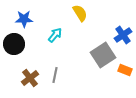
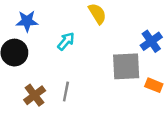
gray square: (103, 55) -> (126, 66), turned 30

